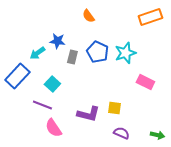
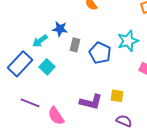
blue pentagon: (97, 52) -> (100, 53), moved
cyan square: (52, 84) -> (47, 67), moved
purple line: (42, 105) -> (30, 103), moved

